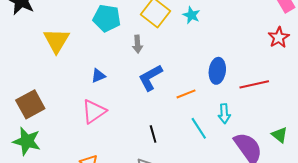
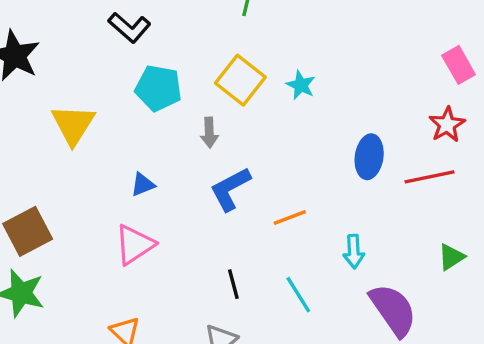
blue ellipse: (217, 71) -> (369, 157), moved
red line: (254, 84) -> (430, 177), moved
cyan line: (199, 128) -> (298, 295), moved
green triangle: (280, 135) -> (451, 257), moved, turned 48

